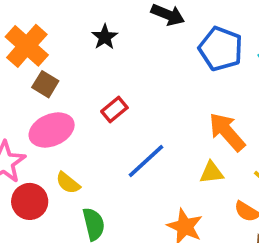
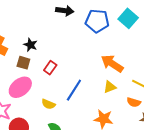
black star: (105, 37) -> (30, 45), moved
brown square: (45, 84) -> (23, 63), moved
yellow semicircle: (68, 183) -> (48, 104), moved

